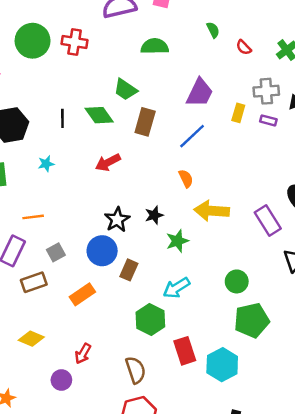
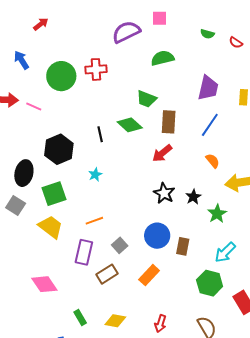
green semicircle: (213, 30) -> (207, 34), turned 144
red arrow: (108, 162) -> (162, 153), moved
black star: (117, 220) -> (164, 193), moved

